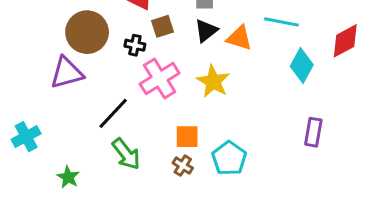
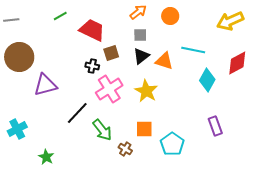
brown circle: (87, 32) -> (19, 57), moved
purple rectangle: (313, 132) -> (215, 126), turned -30
orange square: (187, 137) -> (144, 129), moved
green arrow: (126, 154) -> (102, 130), moved
cyan pentagon: (229, 158) -> (172, 144), moved

